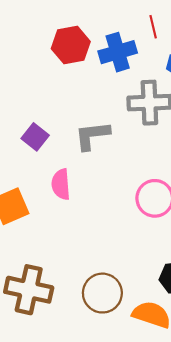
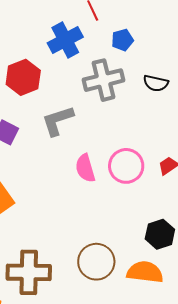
red hexagon: (71, 45) -> (23, 77), moved
pink semicircle: (61, 184) -> (85, 168), moved

